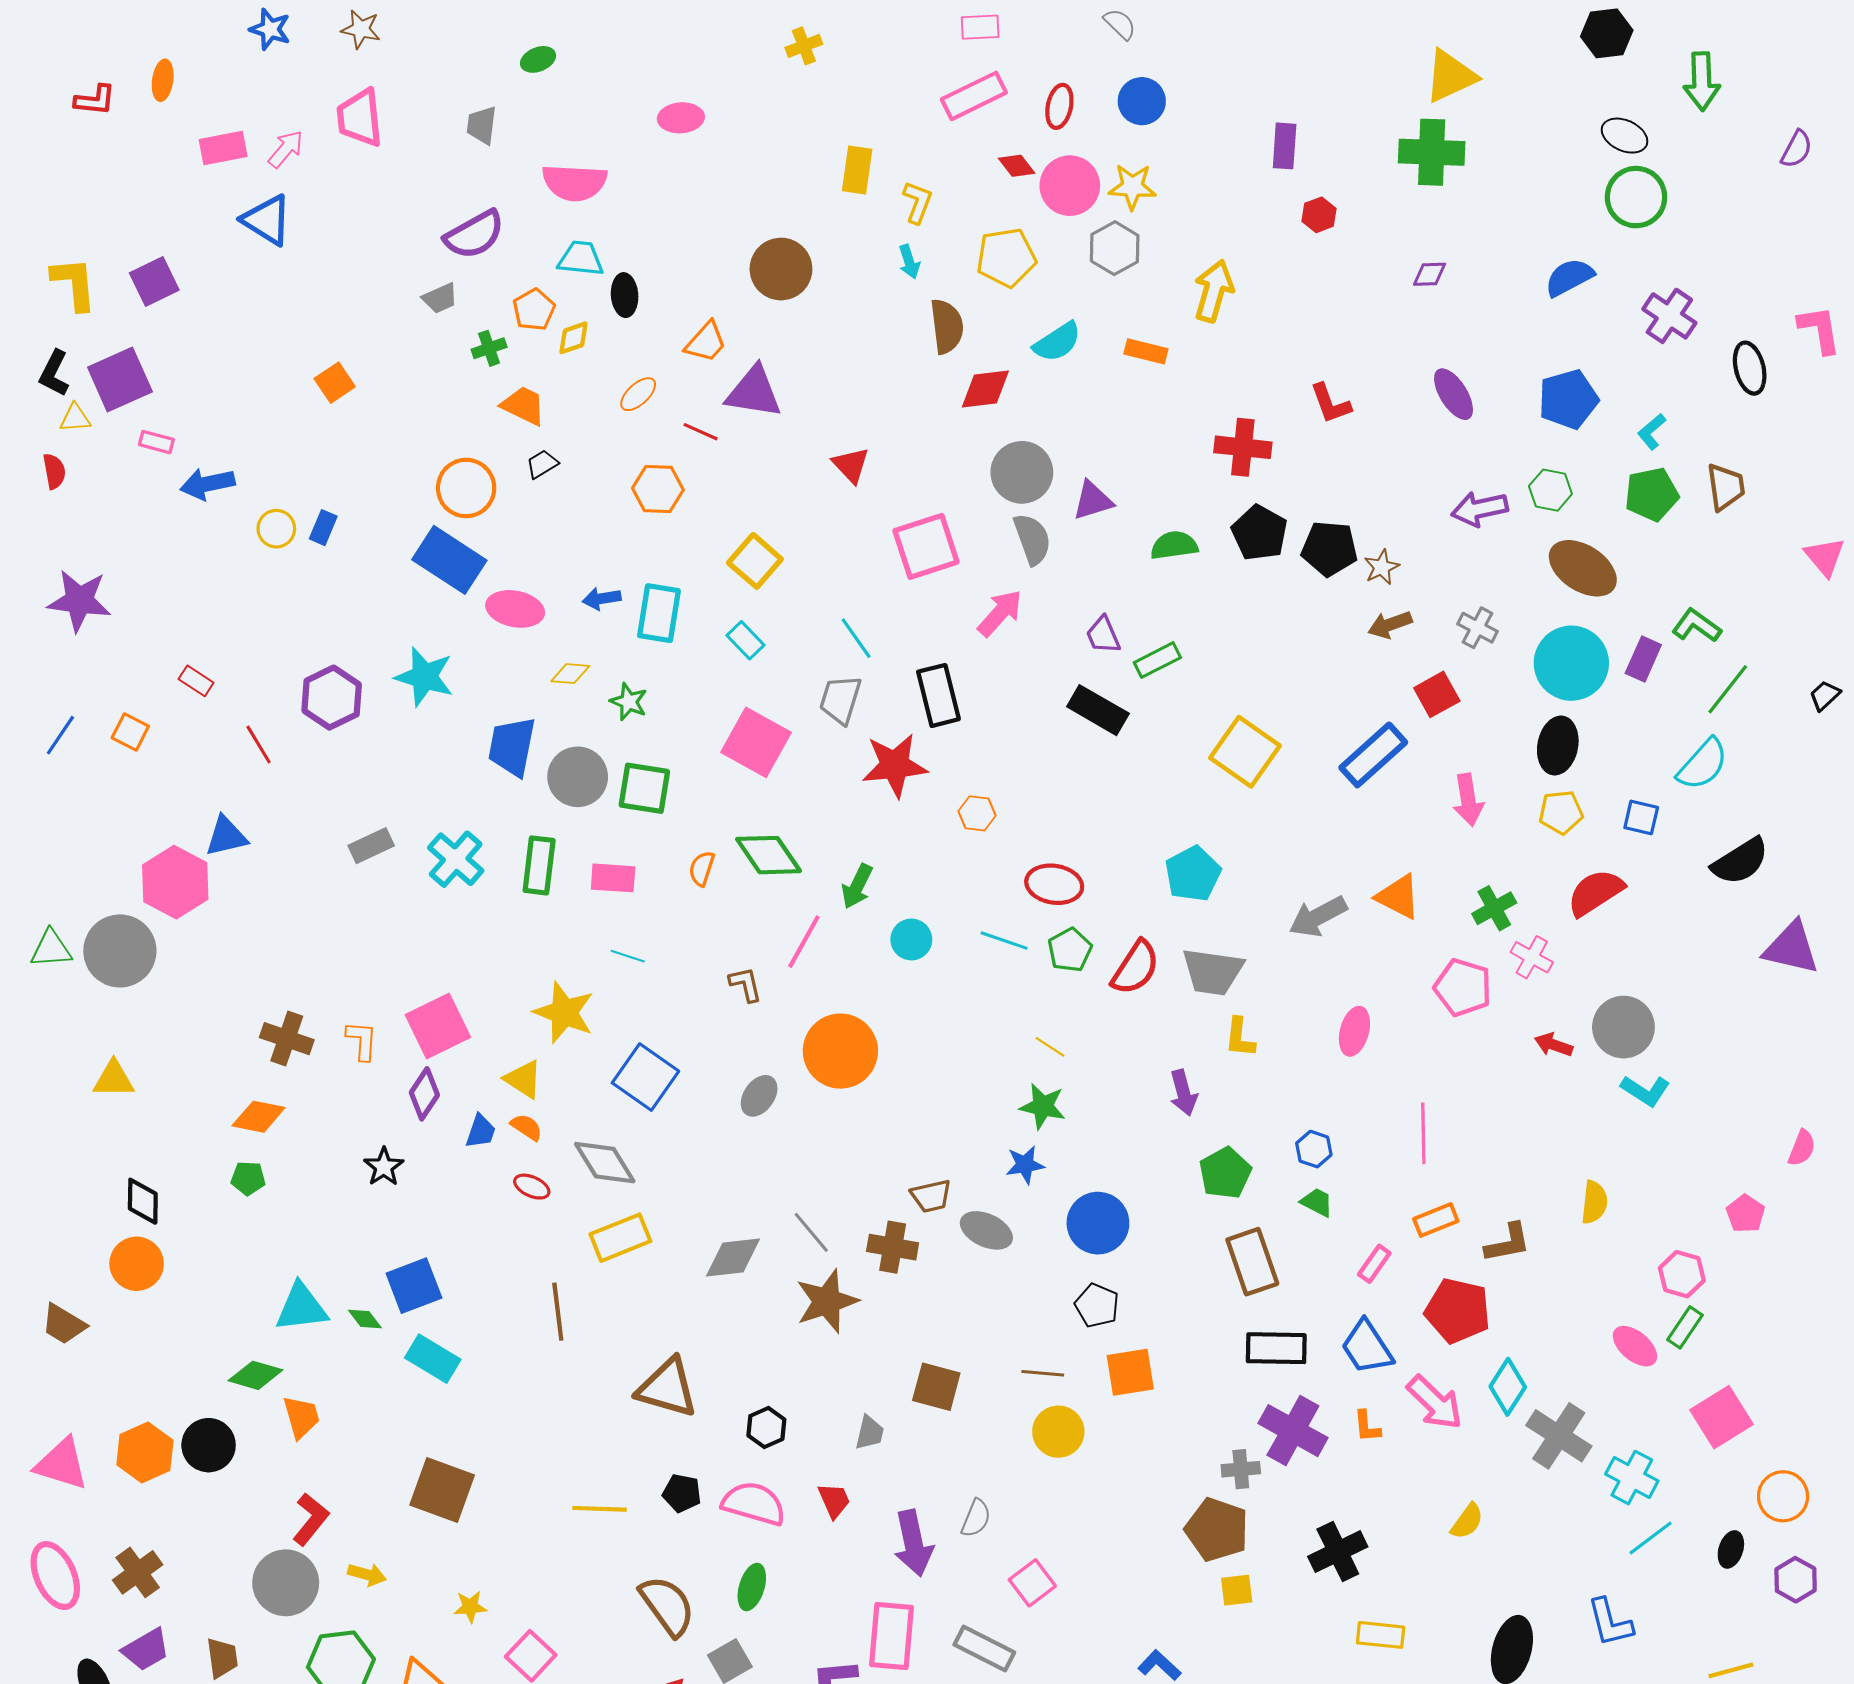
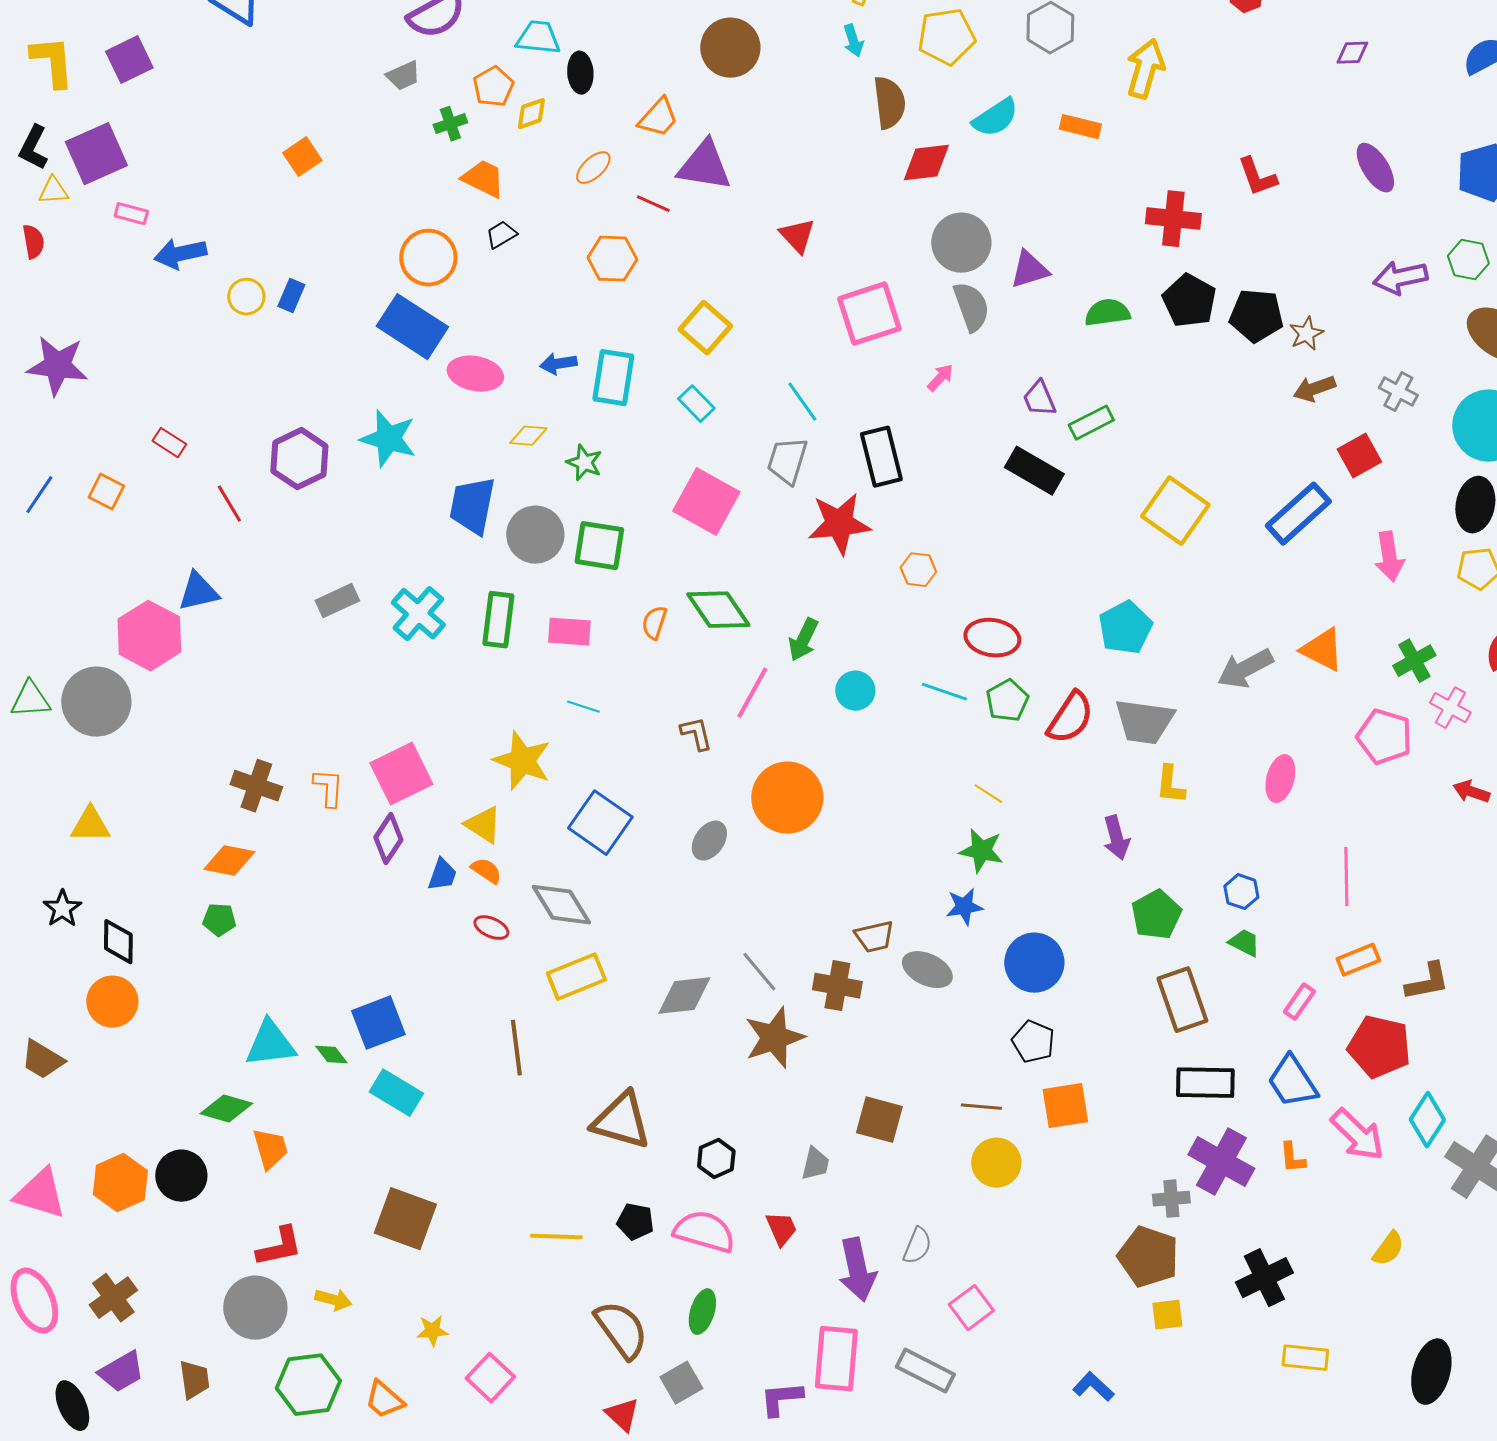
pink arrow: (1000, 613) -> (940, 378), size x0.6
black star: (384, 1167) -> (62, 909), moved
red L-shape: (311, 1519) -> (279, 1247), turned 39

